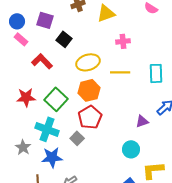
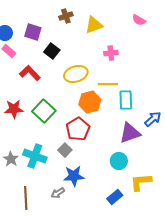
cyan rectangle: (156, 73) -> (126, 100), moved
orange hexagon: (89, 90) -> (90, 102), moved
purple triangle: (142, 121) -> (130, 133), size x1.6
cyan cross: (47, 129) -> (35, 156), moved
blue star: (52, 157) -> (74, 176), moved

